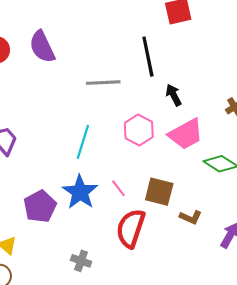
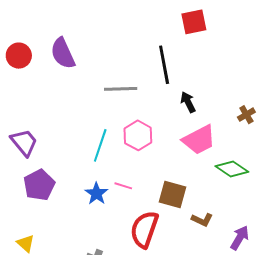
pink hexagon: (139, 130) -> (138, 135), moved
pink line: (118, 188) -> (123, 186), moved, turned -36
blue star: (80, 192) -> (96, 194), size x0.7
purple pentagon: (40, 206) -> (39, 185), moved

